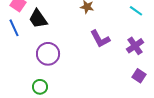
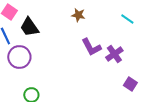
purple cross: (135, 46) -> (114, 54), moved
purple circle: (48, 54) -> (19, 57), moved

